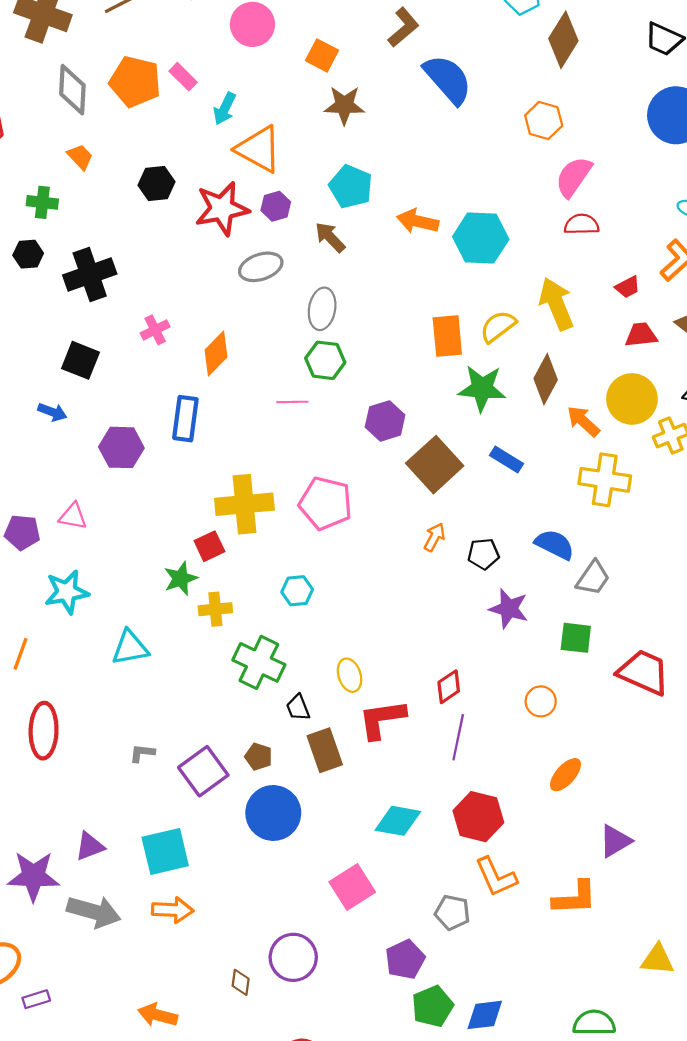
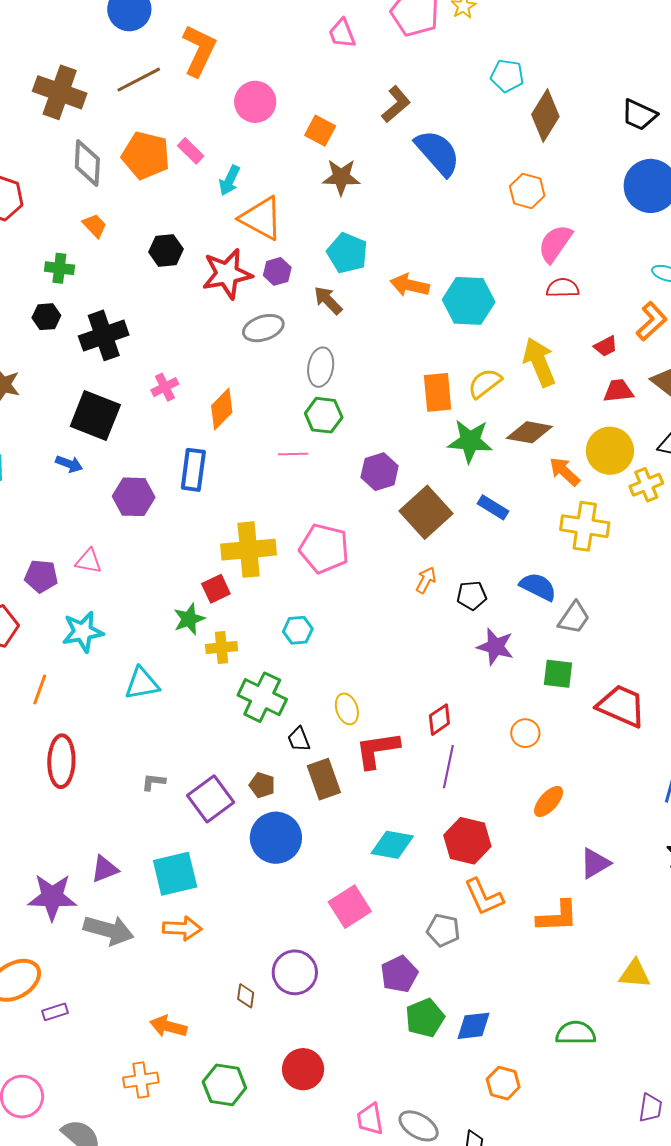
black square: (81, 360) -> (95, 416), size x1.4
brown diamond: (546, 379) -> (529, 432), turned 72

